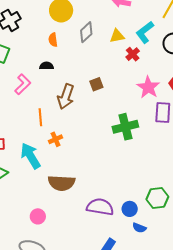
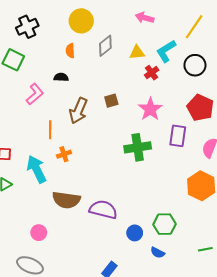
pink star: (148, 87) -> (150, 109), moved
purple semicircle: (100, 207) -> (103, 210), moved
blue semicircle: (139, 228) -> (158, 253), moved

